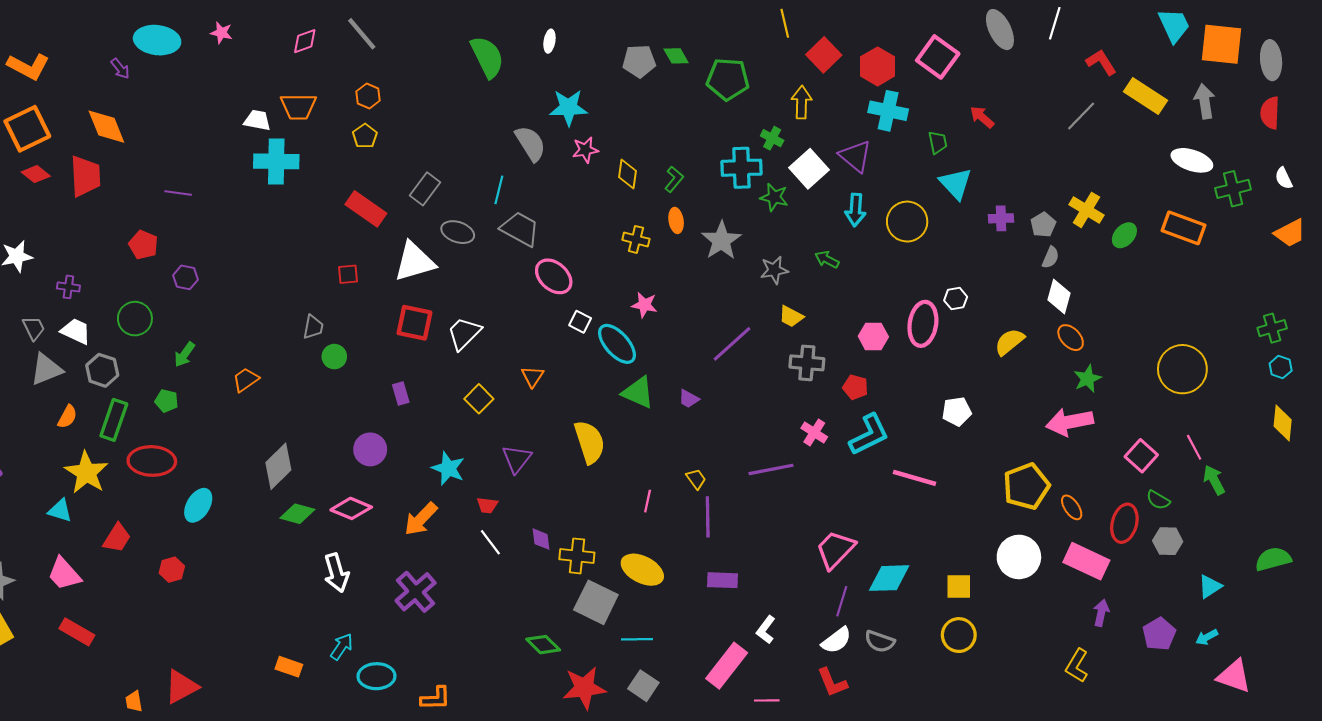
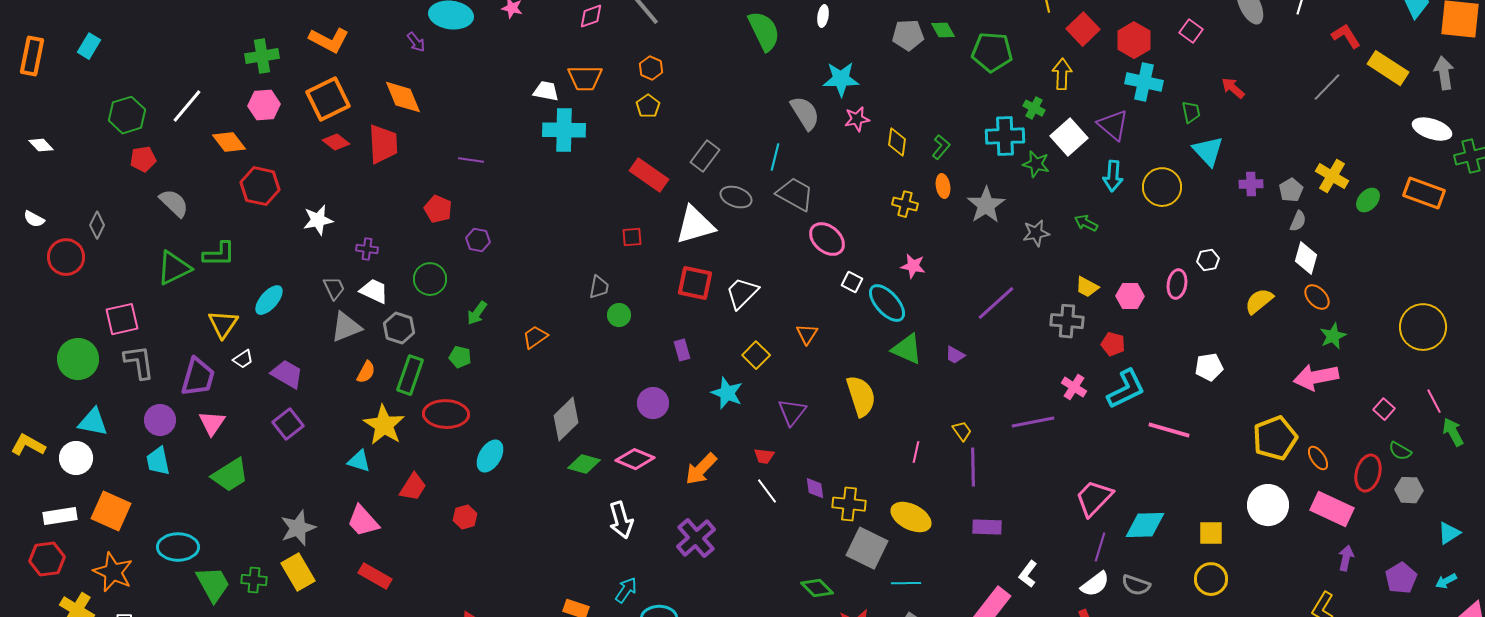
pink square: (938, 57) -> (1191, 31), size x0.6
yellow trapezoid: (791, 316) -> (1087, 287), moved
pink ellipse: (923, 324) -> (1177, 284), size x0.7
pink square: (1141, 456) -> (1384, 409), size x0.7
cyan star: (448, 468) -> (727, 393), moved

